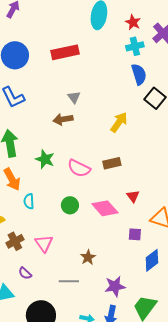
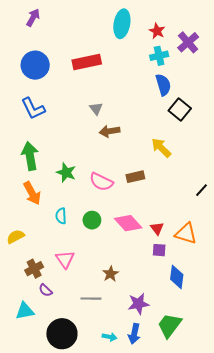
brown arrow: (63, 119) -> (110, 131), moved
yellow arrow: (119, 122) -> (161, 148), moved, turned -80
red triangle: (133, 196) -> (157, 228), moved
cyan semicircle: (29, 201) -> (61, 216), moved
brown cross: (15, 241) -> (34, 269), moved
blue diamond: (152, 260) -> (177, 277), turned -45

